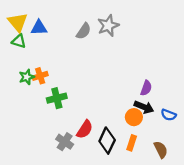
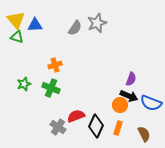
orange cross: (40, 76) -> (55, 65), moved
green star: (27, 77) -> (24, 84), moved
green cross: (57, 98) -> (51, 88), turned 36
blue semicircle: (169, 115) -> (151, 103), size x1.5
red semicircle: (85, 129) -> (76, 116), turned -144

